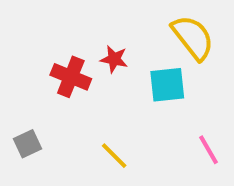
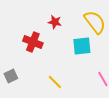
red star: (114, 59) -> (55, 22), moved

